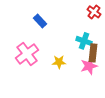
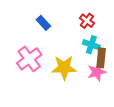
red cross: (94, 12) -> (87, 21), moved
yellow star: (59, 62) -> (64, 68), size x1.6

